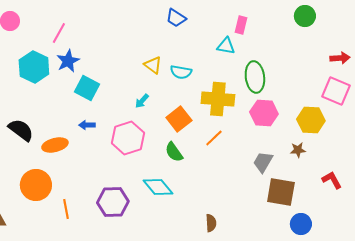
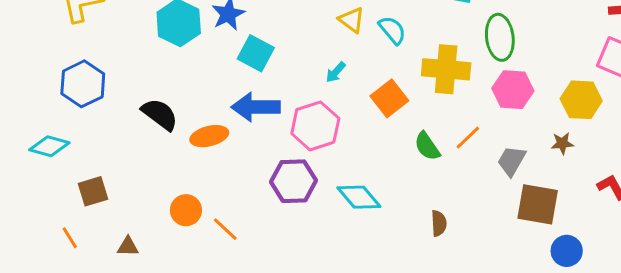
cyan semicircle: (181, 72) -> (392, 30), turned -140
blue arrow: (87, 125) -> (256, 107), size x2.0
orange line: (214, 138) -> (468, 138), moved
green semicircle: (174, 152) -> (427, 146), moved
orange circle: (36, 185) -> (186, 210), moved, size x0.7
purple hexagon: (113, 202) -> (293, 181), moved
orange line: (66, 209) -> (225, 229), turned -36
brown semicircle: (211, 223) -> (439, 223), moved

